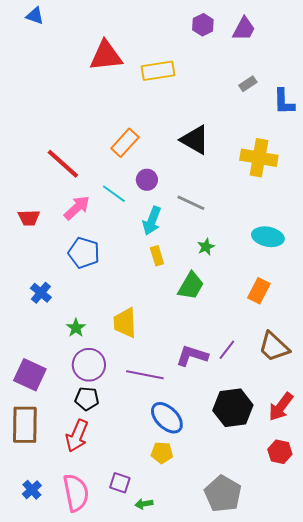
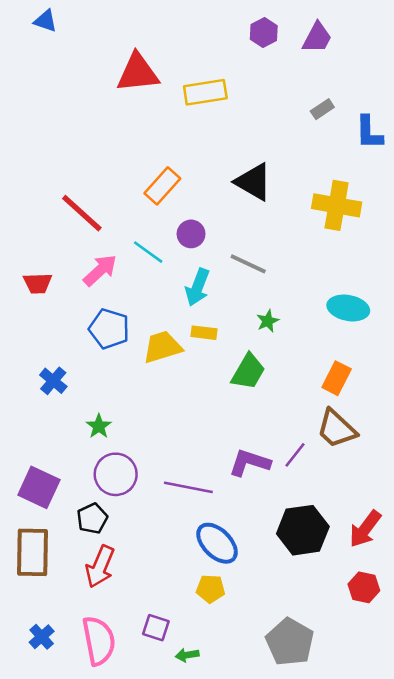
yellow rectangle: (157, 256) -> (204, 333), turned -66
yellow trapezoid: (125, 323) -> (162, 347), moved, turned 76
brown trapezoid: (274, 347) -> (337, 429), moved
black pentagon: (87, 399) -> (92, 519), moved, turned -30

